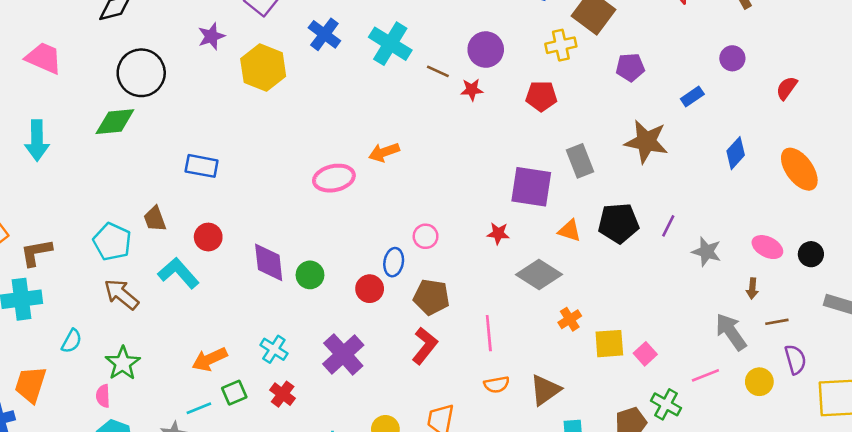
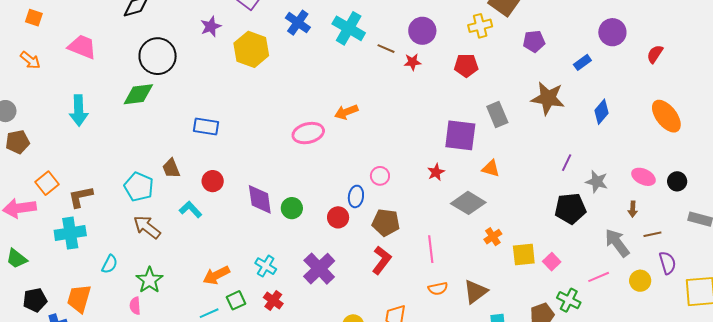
purple circle: (732, 58) -> (612, 32), size x1.4
blue diamond: (736, 153) -> (602, 112), moved
black pentagon: (619, 223) -> (570, 208), moved
red star: (498, 233) -> (436, 172), turned -30
cyan L-shape: (178, 273) -> (190, 210), size x0.7

